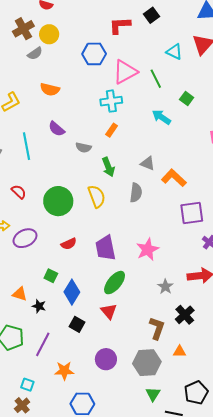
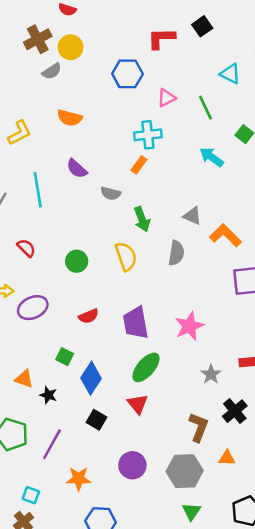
pink triangle: (125, 72) -> (166, 98), size x0.6
orange rectangle: (112, 130) -> (139, 165), moved
green circle: (58, 201) -> (77, 261), size x0.6

